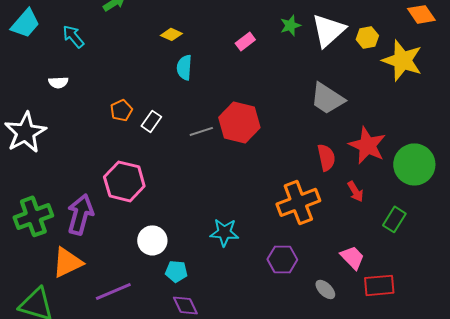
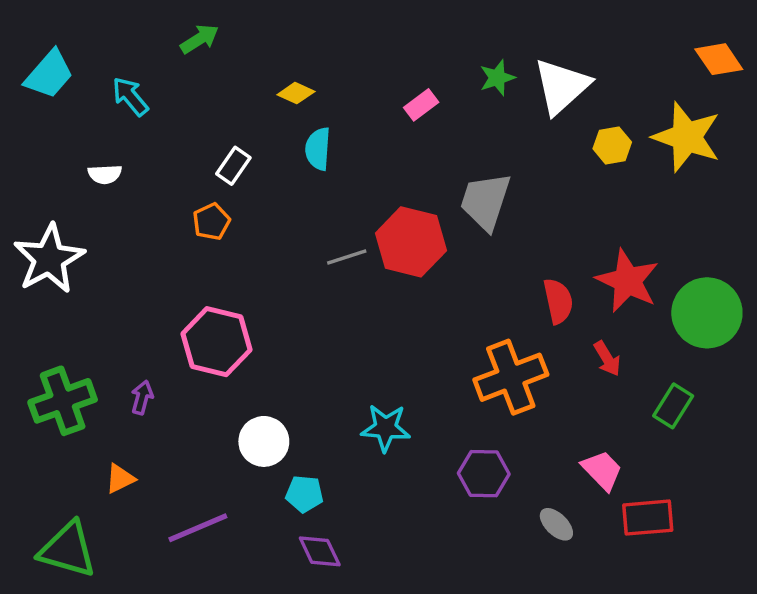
yellow hexagon: (367, 37) -> (612, 145), moved
gray trapezoid: (327, 98) -> (485, 201), moved, turned 75
white rectangle: (151, 121) -> (233, 166), moved
purple arrow: (80, 214) -> (142, 397), size x0.5
orange triangle: (67, 262) -> (120, 479), size x0.6

